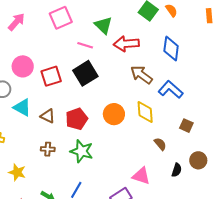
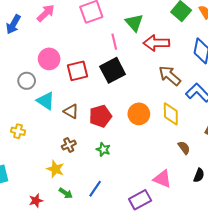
pink line: (85, 45) -> (114, 42), turned 56
brown cross: (48, 149) -> (69, 145), turned -32
green star: (82, 151) -> (103, 150), size x0.6
yellow star: (17, 172) -> (55, 169), moved

